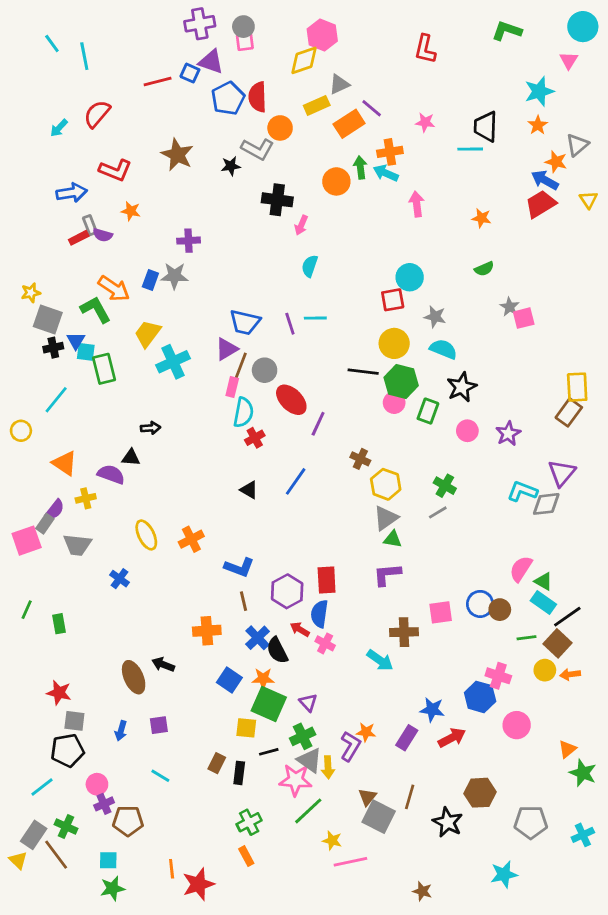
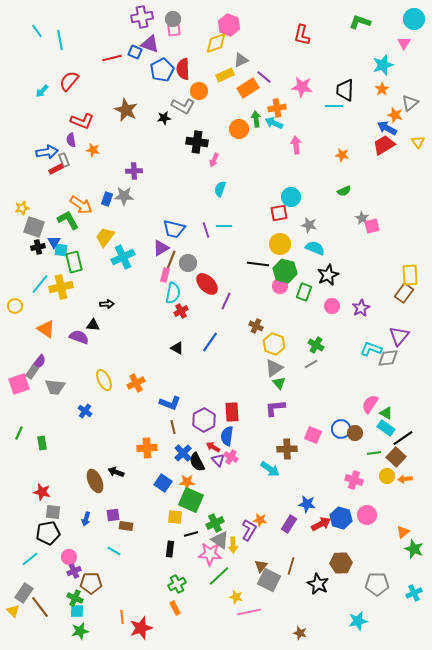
pink star: (425, 122) -> (302, 87), size x1.5
blue arrow: (72, 193) -> (47, 152), moved
purple semicircle: (103, 235) -> (71, 140), moved, turned 64
yellow cross: (86, 498) -> (61, 287), moved, size x1.6
green triangle: (393, 539) -> (279, 383), turned 40
pink square: (441, 612) -> (313, 435), turned 30
blue hexagon: (480, 697) -> (341, 518), moved
purple triangle: (308, 703) -> (218, 460), moved
brown rectangle: (217, 763) -> (126, 526), moved, turned 72
green cross: (66, 826) -> (75, 598), moved

